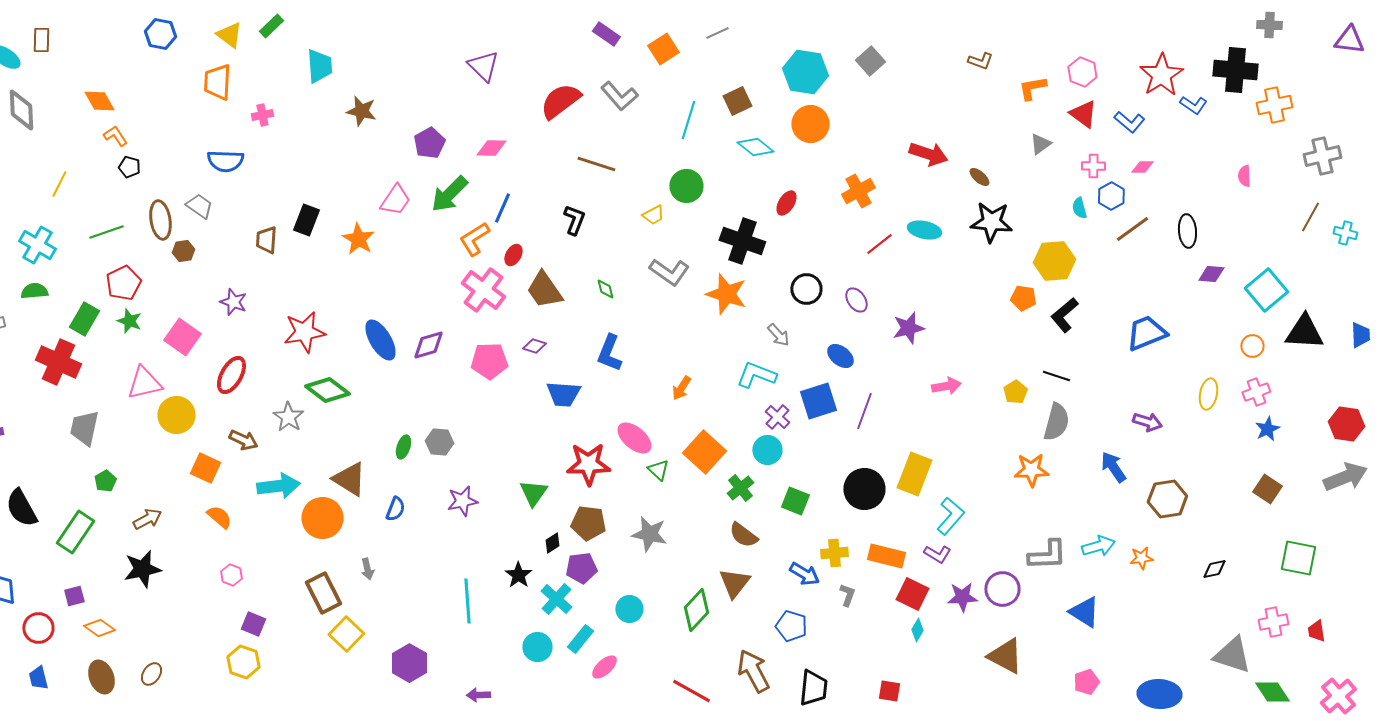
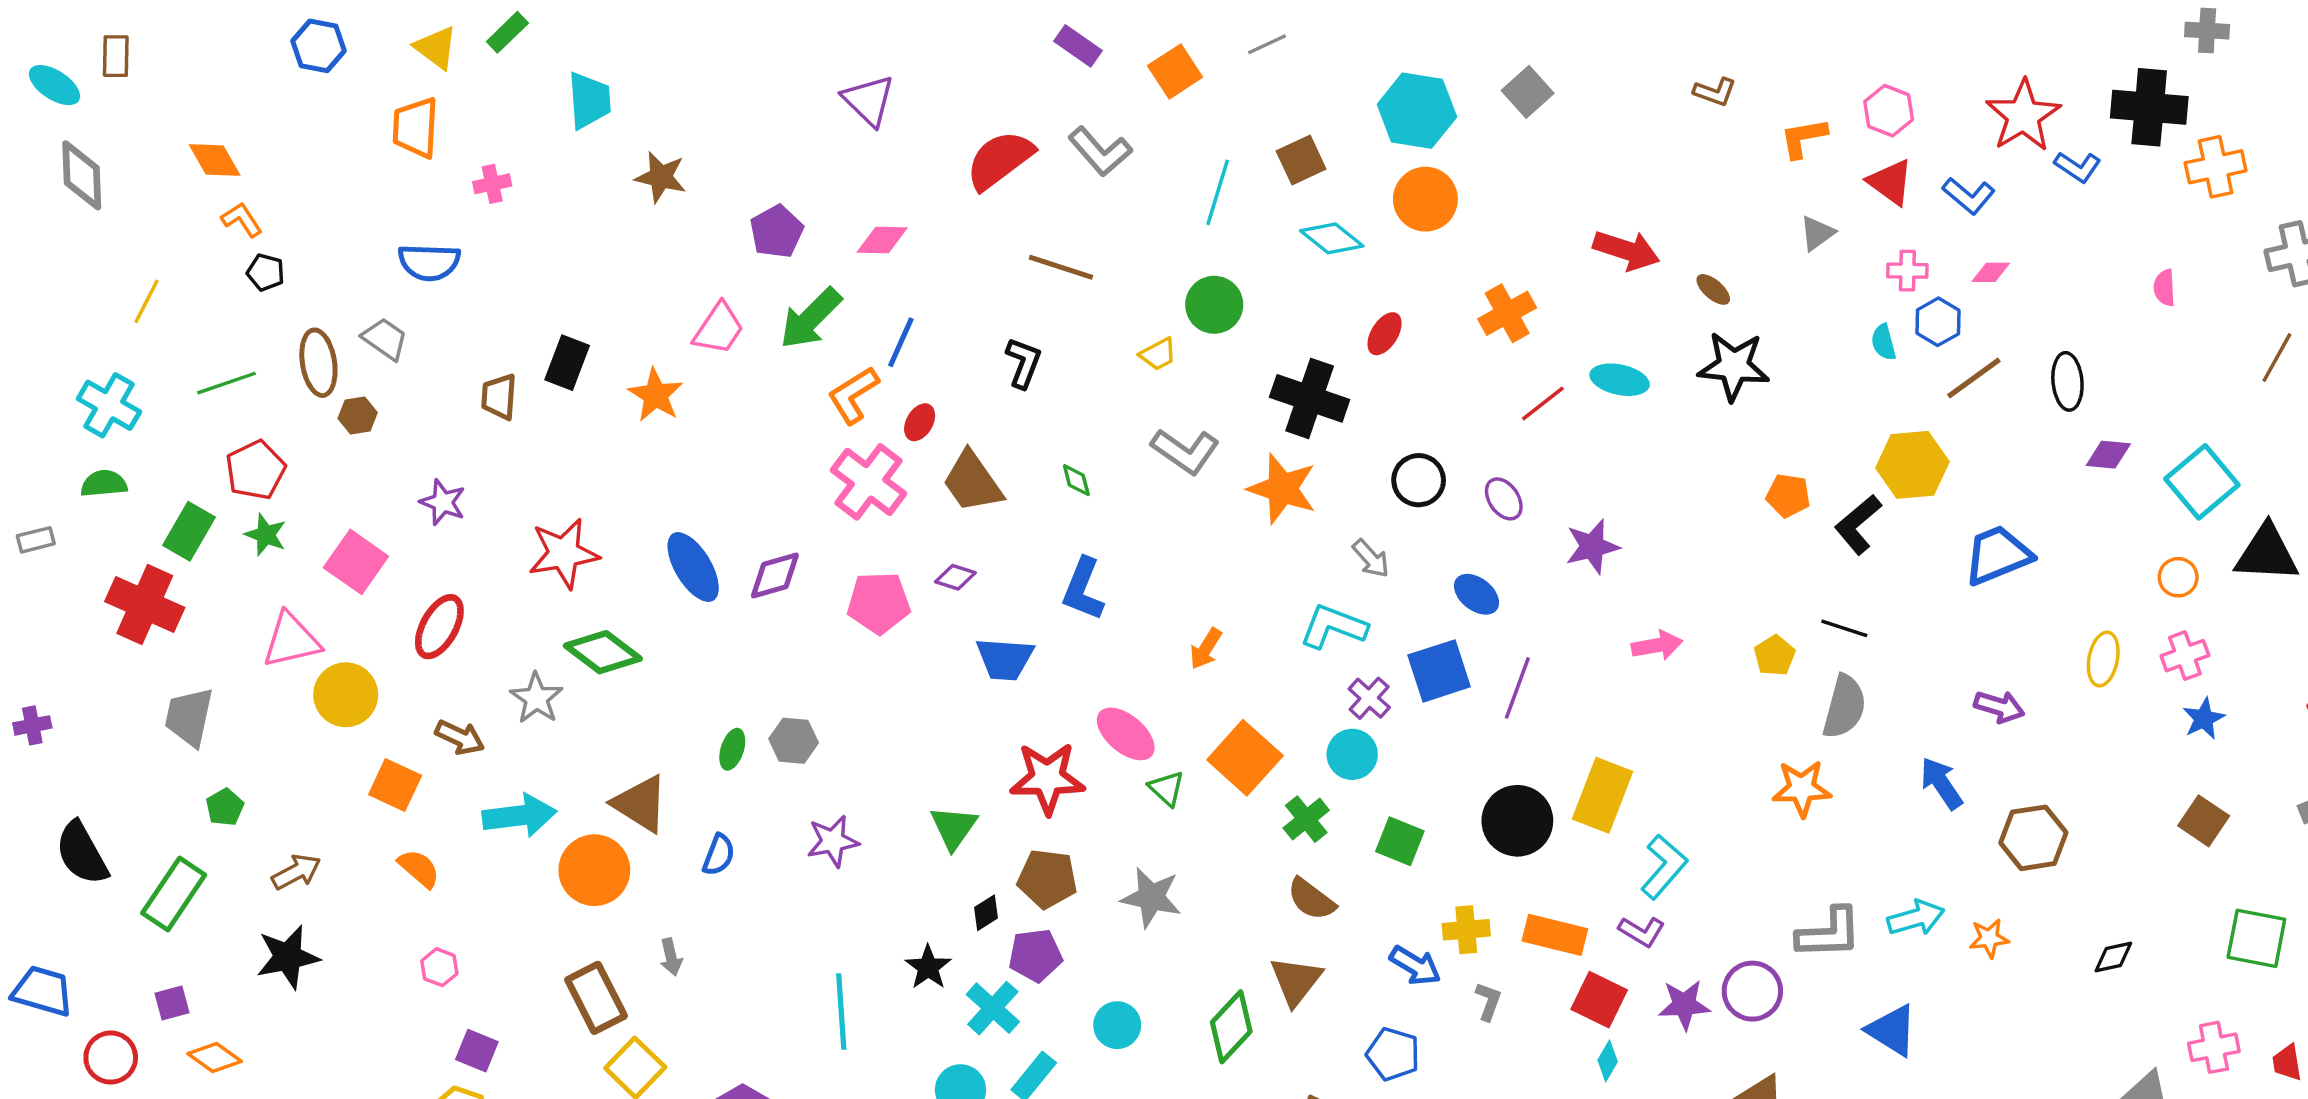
yellow hexagon: (1054, 261) -> (1912, 465), moved

